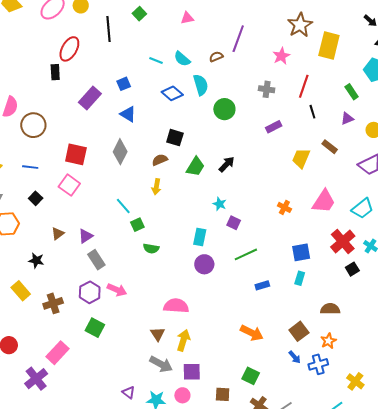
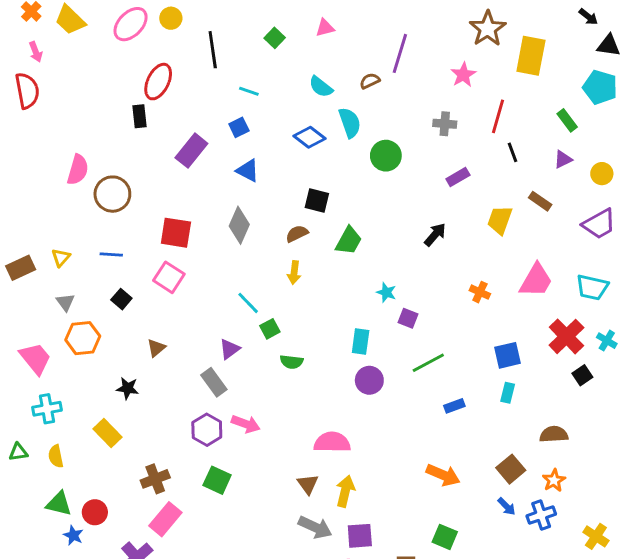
green square: (139, 14) -> (275, 38), moved
cyan line: (156, 60) -> (249, 91), moved
black arrow: (227, 164) -> (435, 235), moved
cyan trapezoid: (362, 208) -> (592, 287), turned 55
purple triangle: (86, 236) -> (230, 349), moved
brown cross: (53, 303) -> (155, 479), moved

